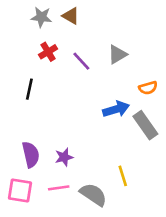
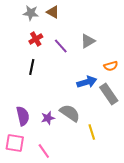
black line: (29, 89) -> (32, 67), moved
pink line: (59, 188) -> (44, 151), moved, turned 63
gray semicircle: (93, 195) -> (70, 113), moved

